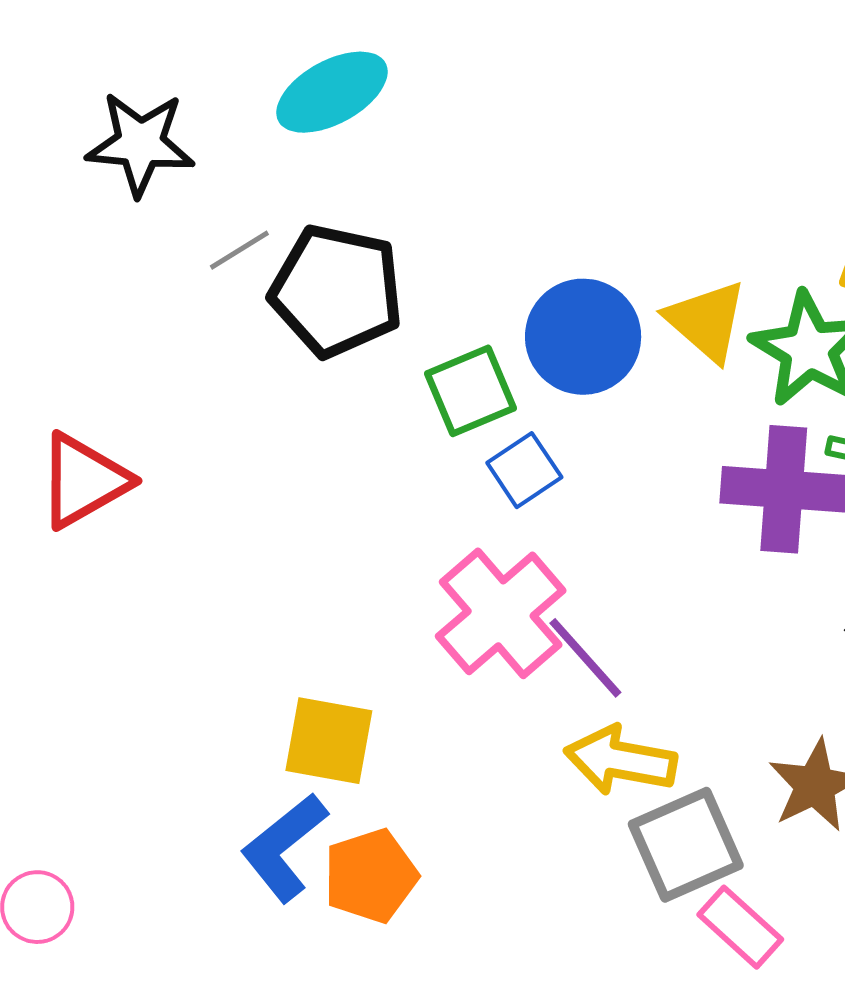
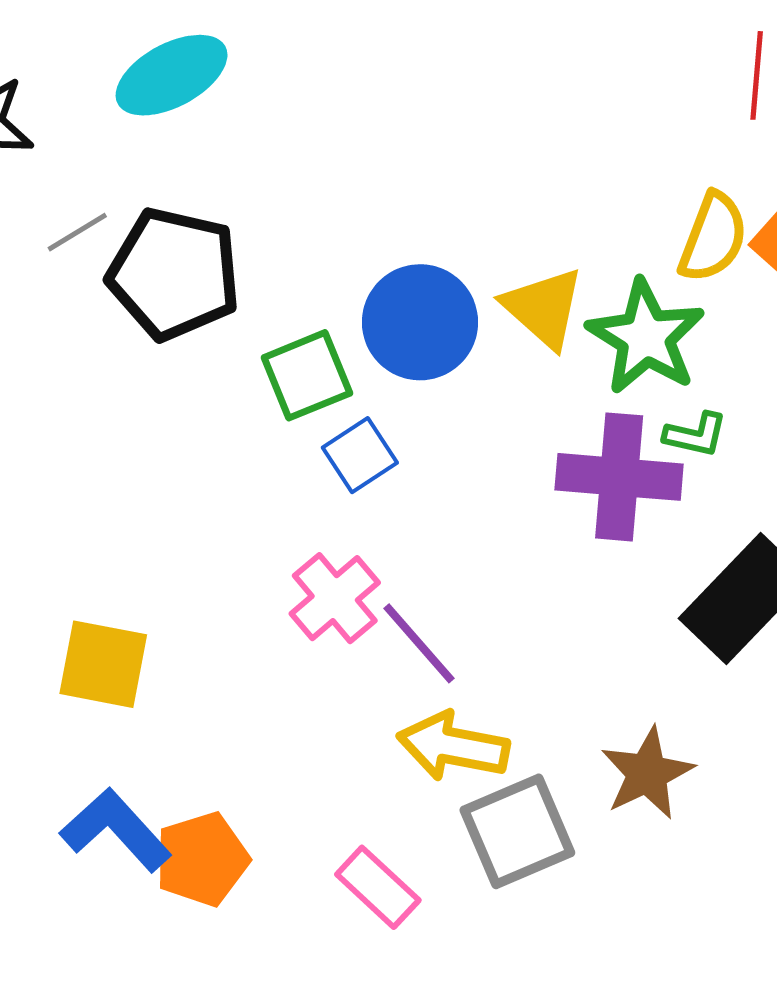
pink cross: (501, 613) -> (335, 598), size x0.7
yellow square: (329, 741) -> (103, 664), moved
blue L-shape: (284, 847) -> (116, 830), turned 86
pink rectangle: (740, 927) -> (378, 887), moved

